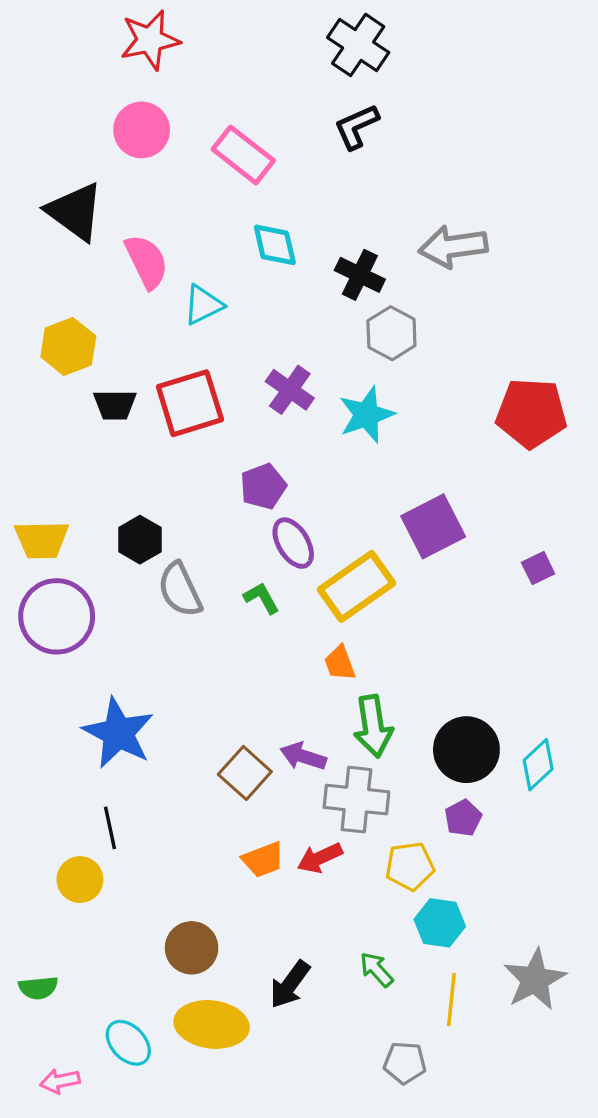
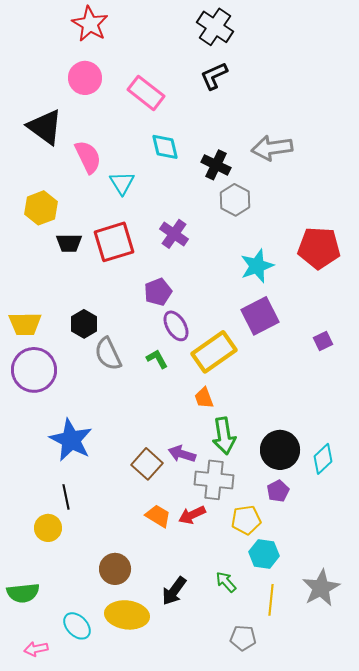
red star: (150, 40) -> (90, 24), turned -30
cyan triangle: (203, 305) -> (122, 183), turned -36
cyan star: (366, 415) -> (257, 266), moved
orange trapezoid: (263, 860) -> (158, 516), turned -128
green semicircle: (38, 988) -> (23, 593), size x1.4

